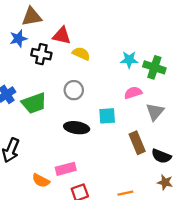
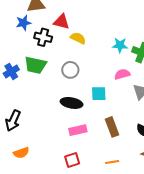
green trapezoid: (34, 103) -> (35, 65), moved, turned 30
brown rectangle: (137, 143) -> (112, 127), moved
pink rectangle: (66, 169) -> (78, 130), moved
orange semicircle: (41, 181) -> (21, 153), moved, turned -49

